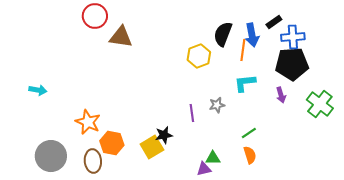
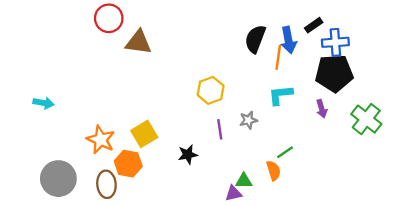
yellow hexagon: (199, 56) -> (211, 90), moved
yellow square: (152, 147) -> (144, 134), moved
orange semicircle: (250, 155) -> (274, 171), moved

